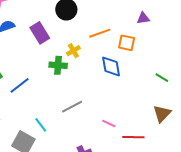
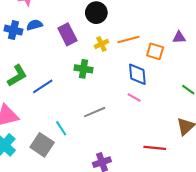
purple triangle: (143, 18) -> (179, 37), moved
yellow cross: (73, 51) -> (101, 44), moved
pink line: (109, 123) -> (134, 98), moved

